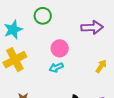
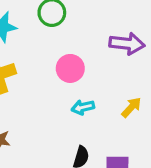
cyan arrow: (56, 67) -> (83, 107), moved

